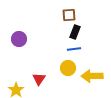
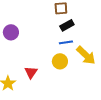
black rectangle: (75, 32) -> (67, 25), turned 40
yellow arrow: (92, 76) -> (86, 55), moved, turned -135

